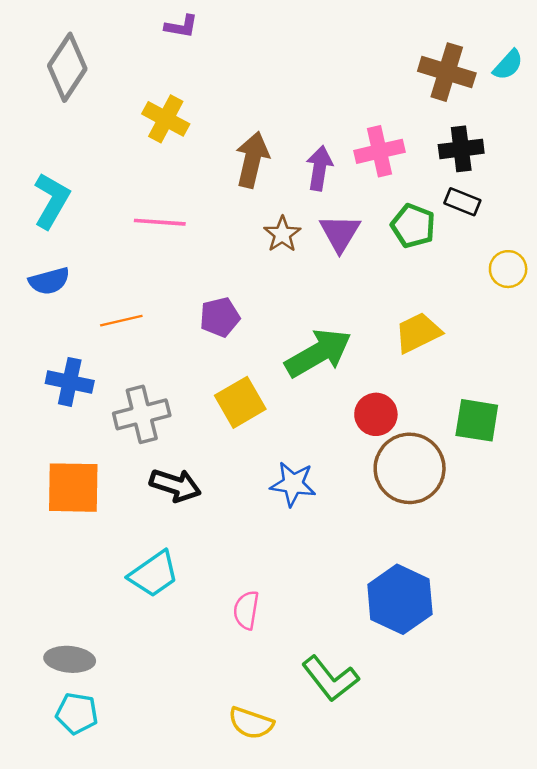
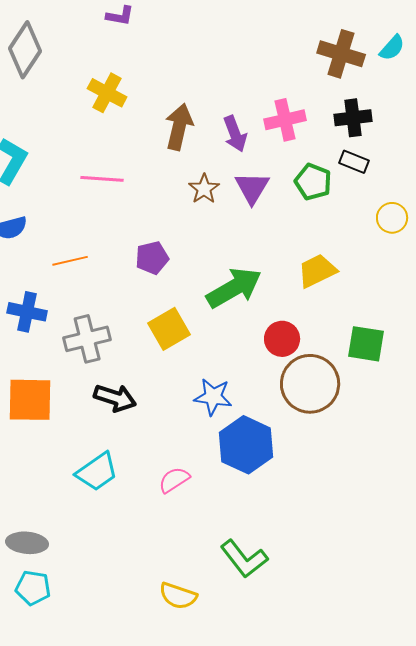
purple arrow: (319, 168) -> (235, 134), turned 150
blue hexagon: (400, 599) -> (246, 445), moved
pink semicircle: (246, 610) -> (174, 480), moved, turned 48

